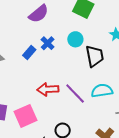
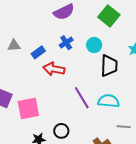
blue rectangle: (29, 52) -> (38, 52), moved
red arrow: (48, 89) -> (54, 69), moved

